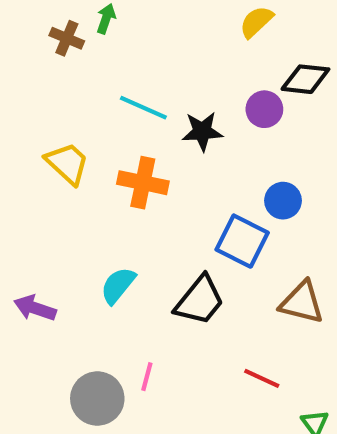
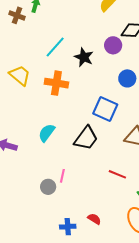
cyan line: (143, 108) -> (55, 47), turned -70
black star: (202, 131) -> (84, 57), turned 30
blue circle: (283, 201) -> (127, 78), moved
gray circle: (97, 399) -> (48, 187), moved, size x0.6

